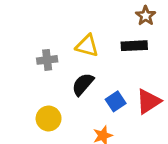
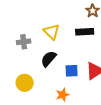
yellow triangle: (87, 46) -> (52, 32), turned 30
blue square: (116, 101) -> (72, 71), turned 32

